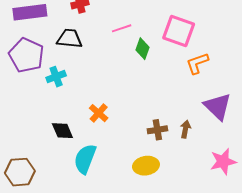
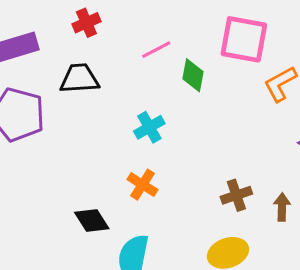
cyan cross: (56, 77) -> (149, 127), moved
brown arrow: (185, 129) -> (282, 207), moved

